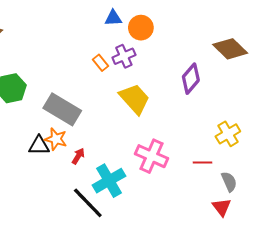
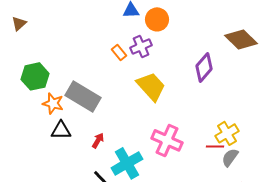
yellow cross: (228, 134) -> (227, 133), moved
orange star: (56, 139) -> (53, 103), moved
gray semicircle: (229, 182) -> (230, 157), moved, turned -120

